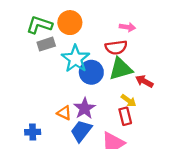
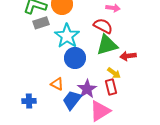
red semicircle: (116, 47) -> (103, 26), turned -144
blue circle: (91, 72) -> (75, 58), moved
red arrow: (144, 81) -> (128, 56), turned -35
purple star: (85, 108) -> (87, 89), moved

